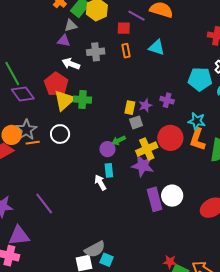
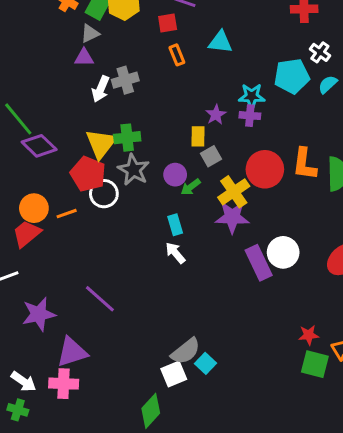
gray cross: (96, 52) -> (125, 80), moved
white arrow: (71, 64) -> (101, 89), turned -78
red pentagon: (56, 84) -> (88, 174), moved
purple star: (145, 105) -> (216, 115), moved
cyan star: (197, 121) -> (252, 96), moved
gray star: (26, 130) -> (133, 170), moved
purple circle: (107, 149) -> (175, 175), moved
cyan rectangle: (109, 170) -> (175, 225), moved
cyan square: (107, 260) -> (206, 363), turned 32
red star: (170, 262) -> (309, 335), moved

